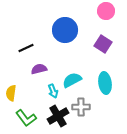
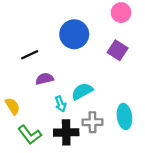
cyan ellipse: (105, 83) -> (124, 116), moved
yellow semicircle: (11, 93) -> (13, 106), turned 140
black cross: (58, 116) -> (66, 132), turned 30

